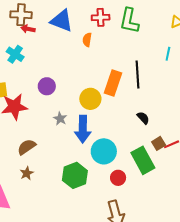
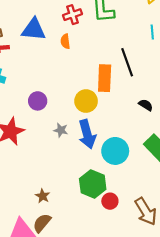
brown semicircle: (27, 147) -> (42, 223), moved
red circle: (118, 178) -> (110, 201), moved

